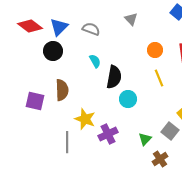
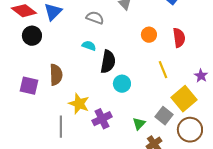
gray semicircle: (91, 29) -> (95, 18), moved
black circle: (53, 51) -> (32, 36), moved
cyan semicircle: (95, 61) -> (89, 46), turned -40
yellow line: (159, 78) -> (163, 70), moved

